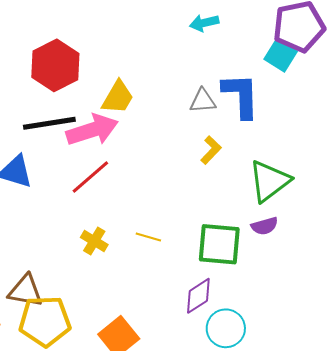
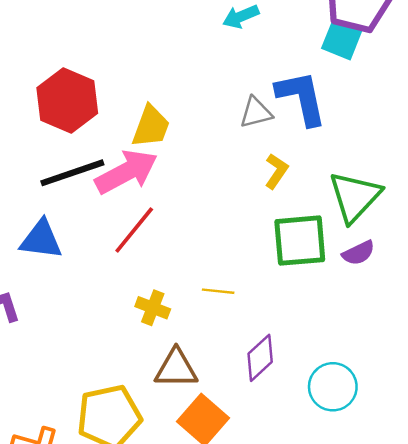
green square: (219, 244) -> (300, 241), moved
brown triangle: (25, 291) -> (176, 368), moved
purple diamond: (198, 296) -> (260, 358), moved

